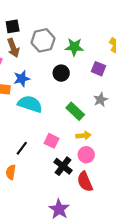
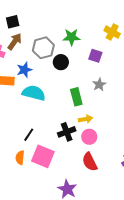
gray hexagon: (43, 40) -> (43, 48), moved
brown arrow: (13, 48) -> (15, 42), turned -120
green rectangle: (75, 111) -> (76, 97), turned 36
pink square: (52, 141) -> (43, 156), moved, size x1.6
black cross: (63, 166) -> (67, 132), moved, turned 36

